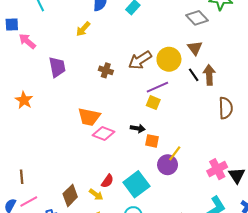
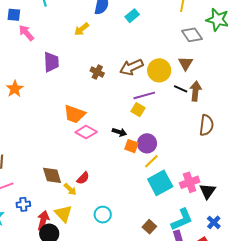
black line: (194, 75) -> (181, 89), turned -40
purple circle: (168, 165) -> (147, 143), moved
cyan square: (136, 184) -> (160, 183), moved
brown diamond: (70, 195) -> (52, 175), moved, turned -70

